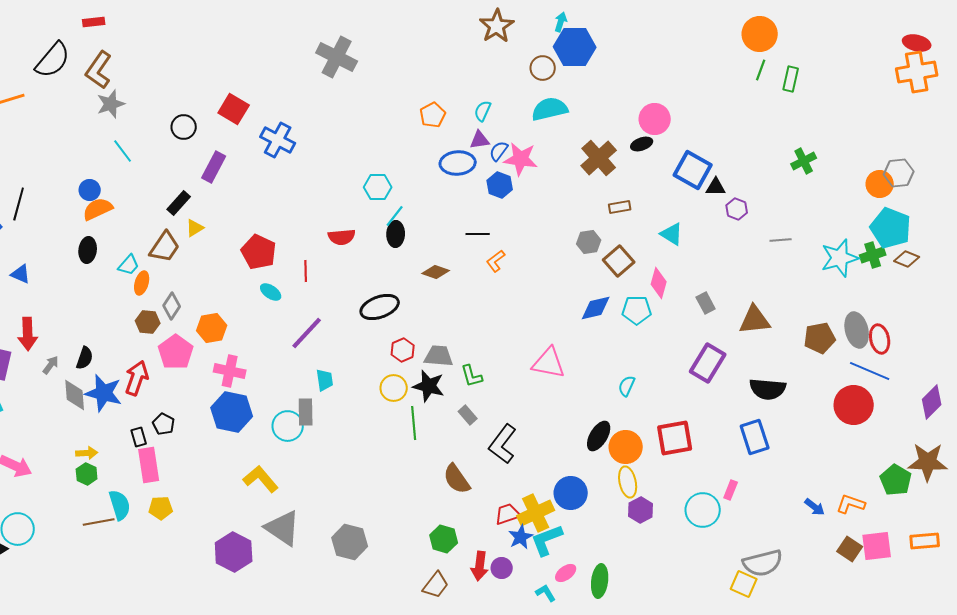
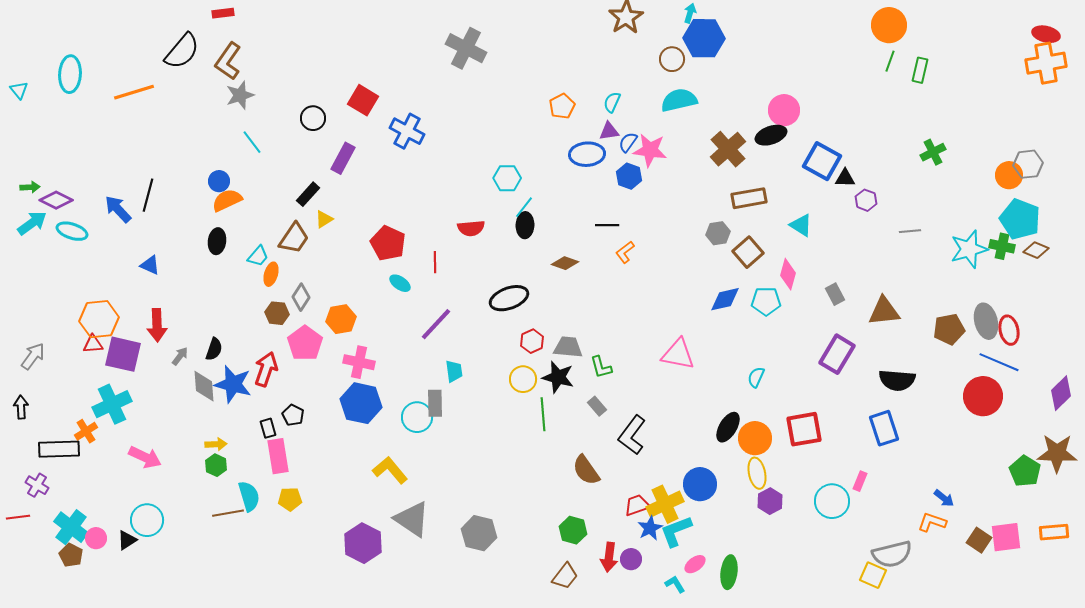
black ellipse: (642, 144) -> (771, 135), size x1.4
brown rectangle: (620, 207) -> (749, 198), size x1.6
green cross: (873, 255) -> (1002, 246), turned 30
orange L-shape: (851, 504) -> (932, 522), moved

